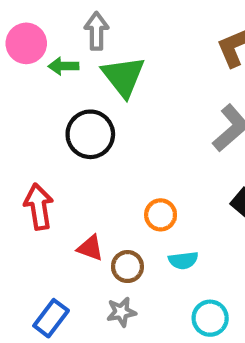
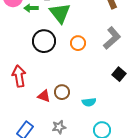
orange circle: (161, 215) -> (78, 43), moved
brown circle: (127, 267) -> (62, 92), moved

